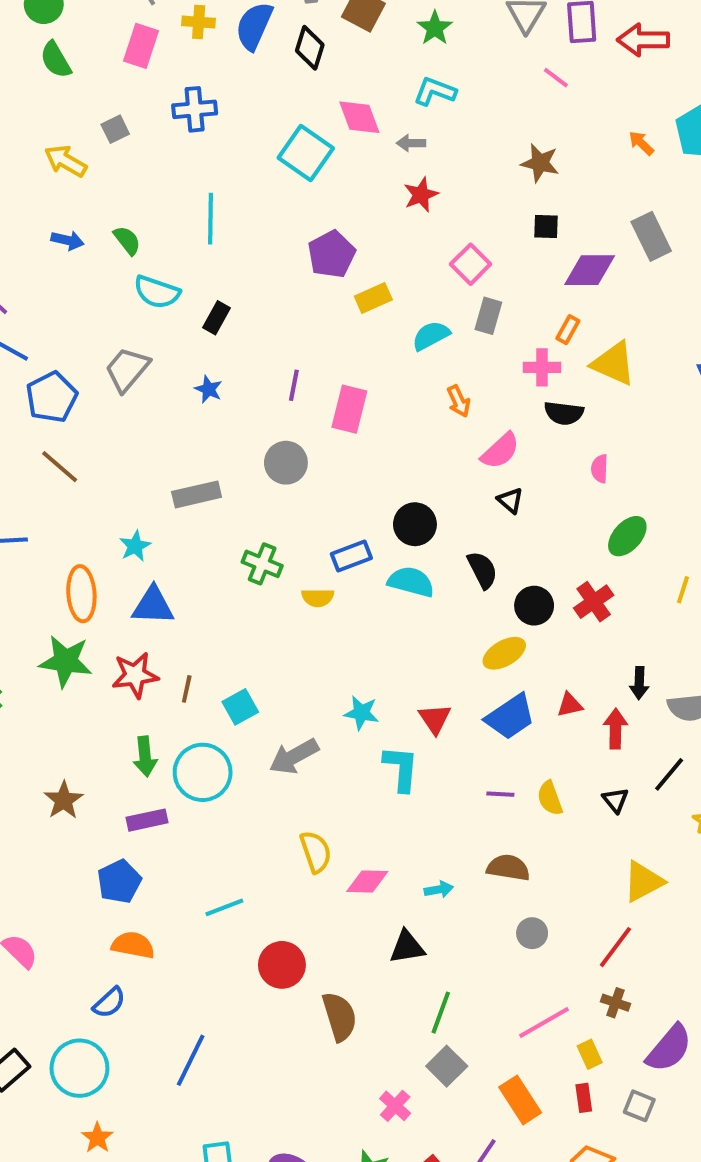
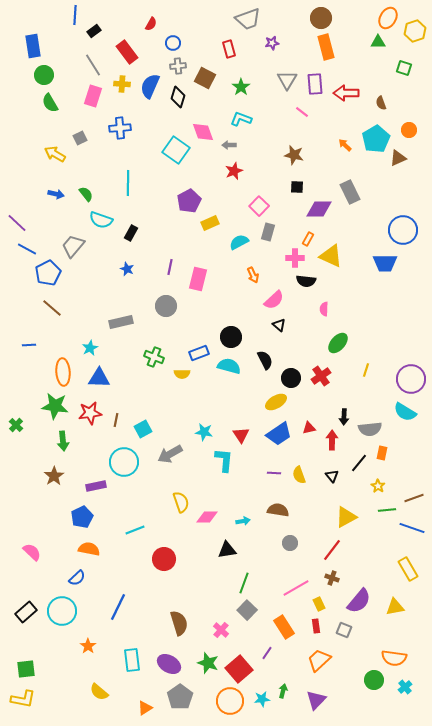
gray trapezoid: (127, 369) -> (73, 246), moved
green arrow: (145, 756) -> (63, 441), moved
brown semicircle: (340, 1017) -> (179, 623), moved
orange star: (97, 1138) -> (88, 646), moved

